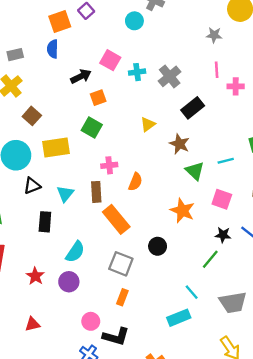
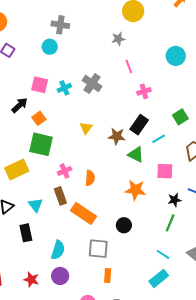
pink cross: (236, 86) -> (144, 91), moved
black rectangle: (193, 108) -> (139, 125), moved
green square: (92, 128) -> (41, 144), size x1.4

